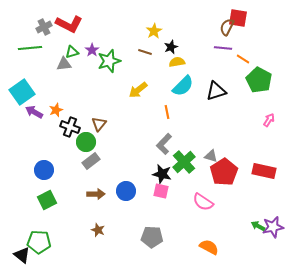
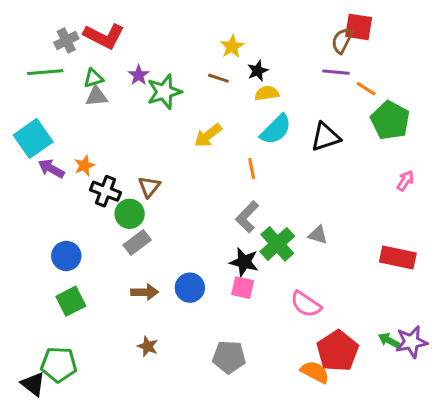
green triangle: (72, 52) -> (93, 78), moved
red pentagon: (224, 172) -> (338, 351), moved

